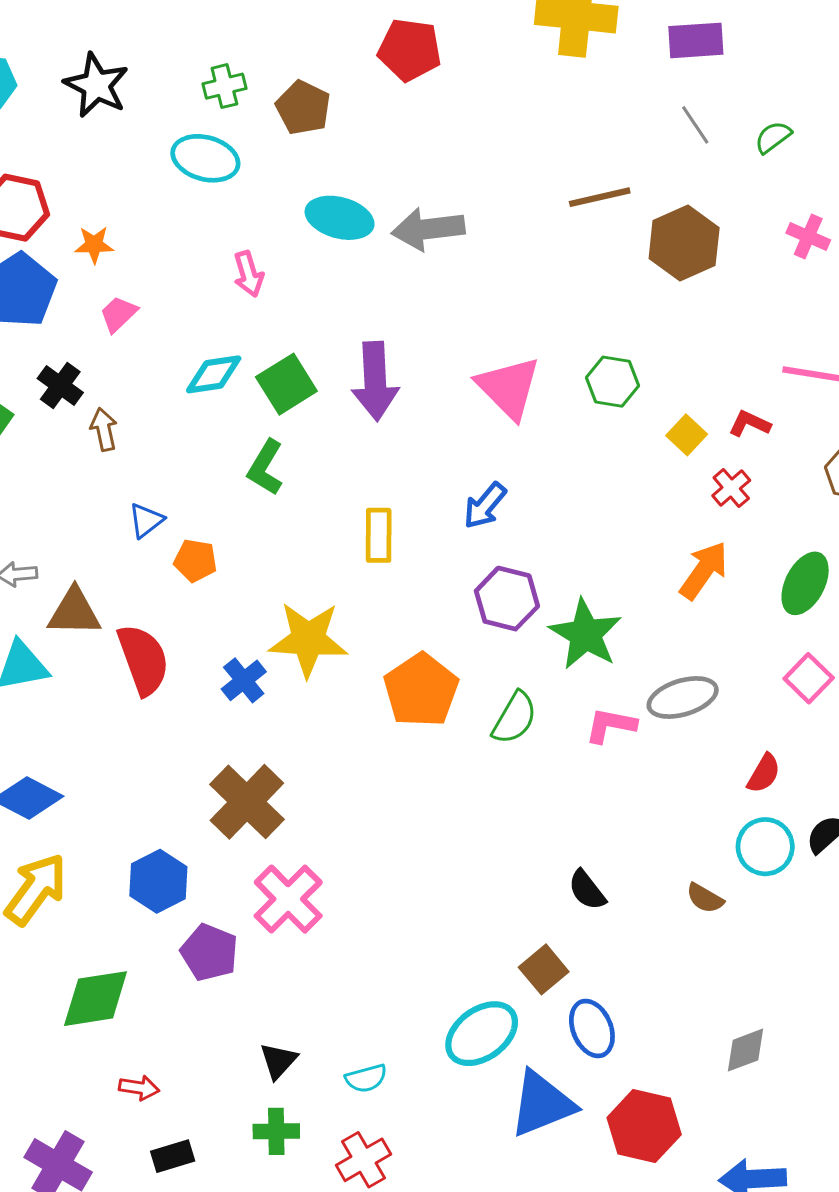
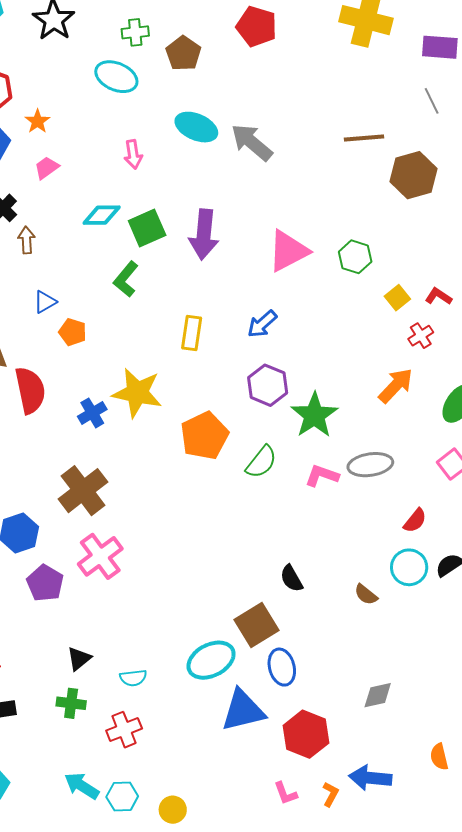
gray arrow: (428, 229) -> (252, 142), turned 39
orange star: (94, 245) -> (37, 121), turned 30
pink triangle: (509, 388) -> (288, 251), turned 39
brown square: (544, 969) -> (257, 625), size x1.4

